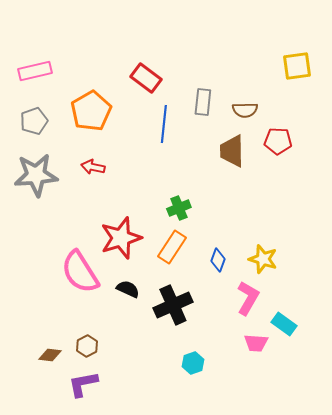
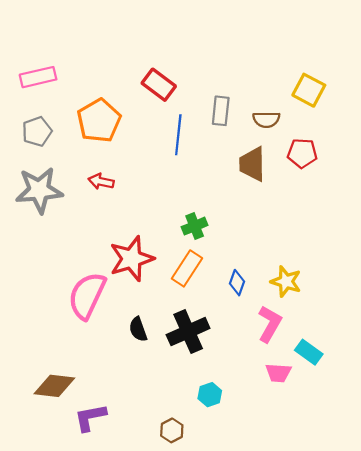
yellow square: (297, 66) -> (309, 90), moved, turned 36
pink semicircle: (80, 272) -> (87, 296), turned 57
black semicircle: (128, 289) -> (138, 329), moved, turned -135
brown hexagon: (87, 346) -> (172, 430), moved
brown diamond: (50, 355) -> (54, 386), size x1.6

